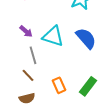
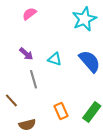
cyan triangle: (53, 36) -> (55, 59), size x0.6
brown line: (28, 75) -> (11, 100), moved

